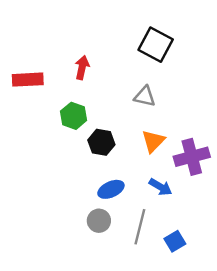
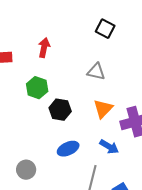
black square: (156, 45) -> (105, 29), size x0.7
gray circle: (99, 221) -> (26, 170), moved

